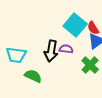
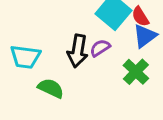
purple semicircle: (66, 49) -> (100, 48), turned -40

